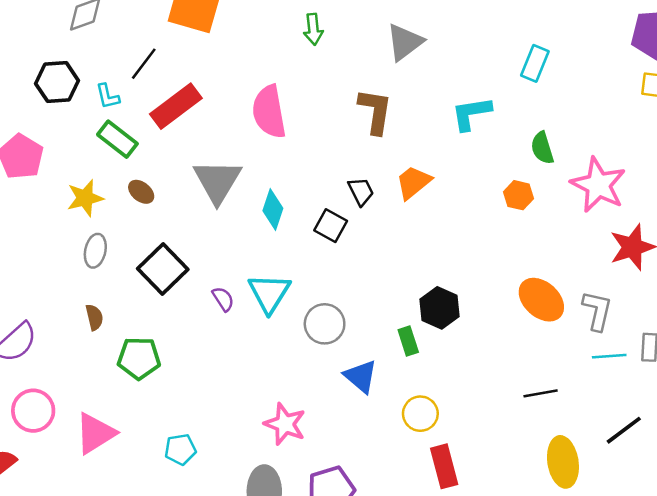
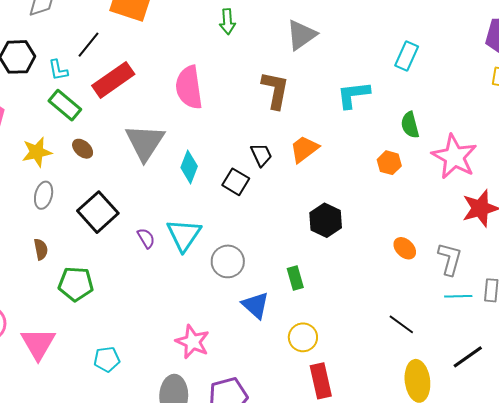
orange ellipse: (541, 300) -> (405, 248), size x0.6
black hexagon: (439, 308) -> (326, 220), moved
black line: (541, 393) -> (401, 324), turned 44
pink triangle: (95, 433) -> (38, 344), turned -30

